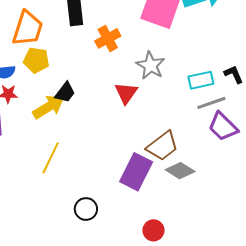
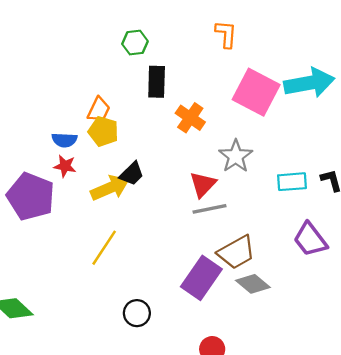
orange trapezoid: (28, 28) -> (99, 110), moved, size x0.6
orange cross: (108, 38) -> (190, 118), turned -35
gray line: (211, 103) -> (209, 209), moved

